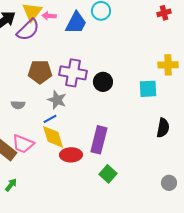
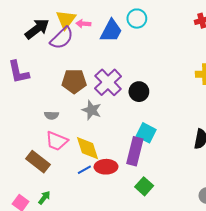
purple cross: (73, 73) -> (108, 82), turned 36
cyan square: (148, 89) -> (146, 133), moved, turned 30
blue line: (50, 119) -> (84, 170), moved
pink trapezoid: (23, 144) -> (57, 141), moved

